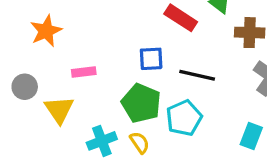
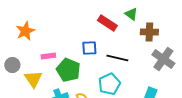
green pentagon: (141, 103) -> (68, 70), moved

